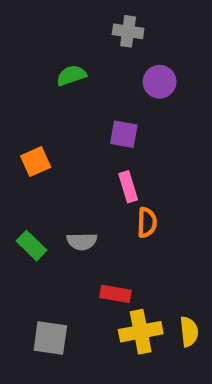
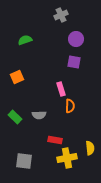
gray cross: (128, 31) -> (61, 15), turned -32
green semicircle: (71, 75) -> (25, 40), moved
purple square: (124, 134) -> (74, 62), moved
yellow semicircle: (189, 332) -> (90, 148), moved

